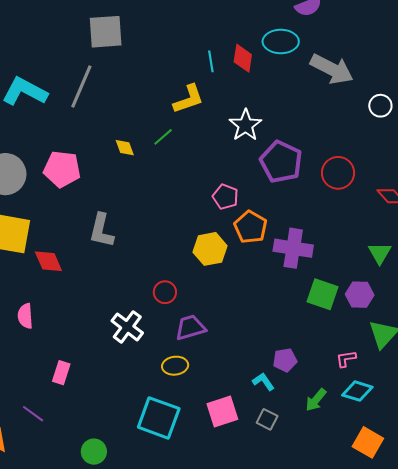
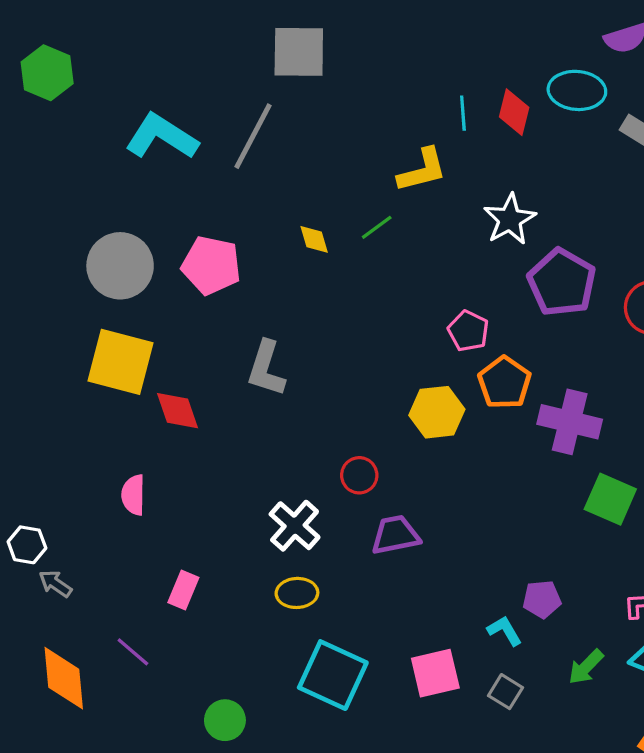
yellow ellipse: (175, 366) -> (297, 593), moved

